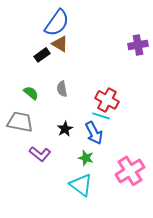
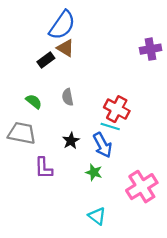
purple L-shape: (40, 154) -> (44, 168), turned 50
cyan triangle: (81, 185) -> (97, 216), moved, size x0.7

